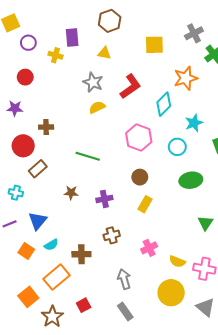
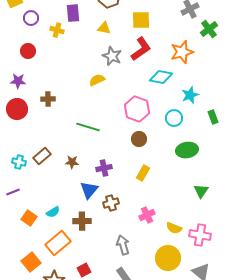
yellow square: (154, 45) -> (141, 20), moved
gray star: (93, 82) -> (112, 56), moved
red L-shape: (130, 86) -> (141, 49), moved
cyan diamond: (164, 104) -> (161, 77), turned 55
red circle: (23, 146) -> (17, 109), moved
brown rectangle: (38, 169) -> (42, 156), moved
brown circle: (140, 177) -> (139, 139), moved
blue triangle: (38, 221) -> (89, 190), moved

